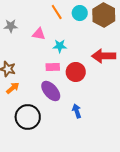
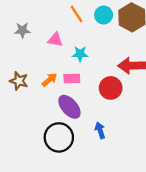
red circle: (76, 72) -> (111, 88), moved
orange arrow: (13, 88) -> (49, 80), moved
black circle: (28, 117) -> (59, 137), moved

